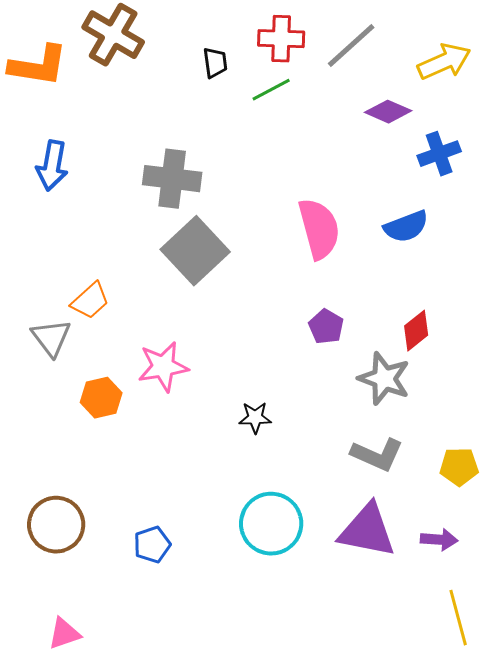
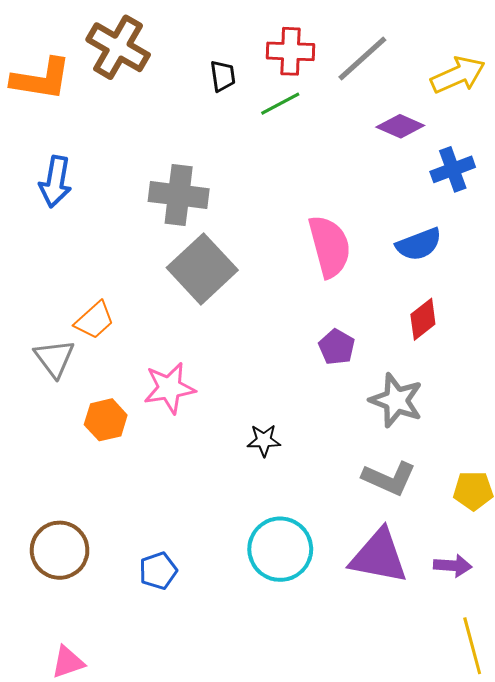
red diamond: (416, 331) -> (423, 319), moved

